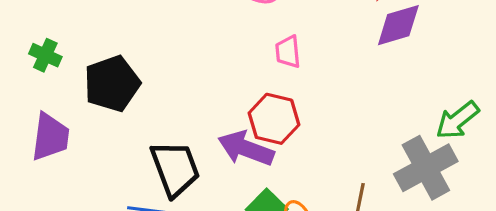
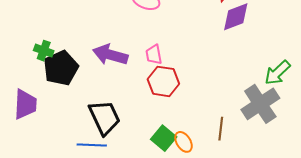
pink trapezoid: (288, 52) -> (154, 55), moved
green cross: (45, 55) -> (44, 51), moved
purple arrow: (246, 148) -> (110, 55), moved

